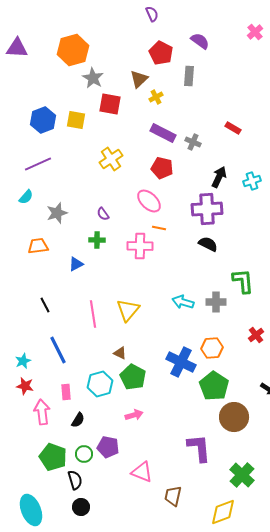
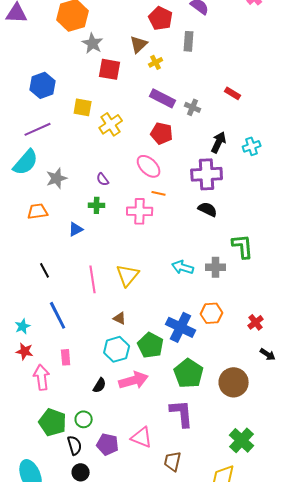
yellow square: (76, 120) -> (83, 107), moved
cyan semicircle: (26, 197) -> (26, 162), size x1.8
red cross: (256, 335) -> (256, 322), moved
green pentagon: (133, 377) -> (151, 345), moved
cyan hexagon: (100, 384) -> (117, 349), moved
green pentagon: (214, 386) -> (189, 373), moved
pink arrow: (134, 415) -> (134, 380), size x1.6
black semicircle: (78, 420) -> (100, 385), moved
purple pentagon: (108, 447) -> (108, 444), moved
purple L-shape: (199, 448) -> (182, 413), moved

